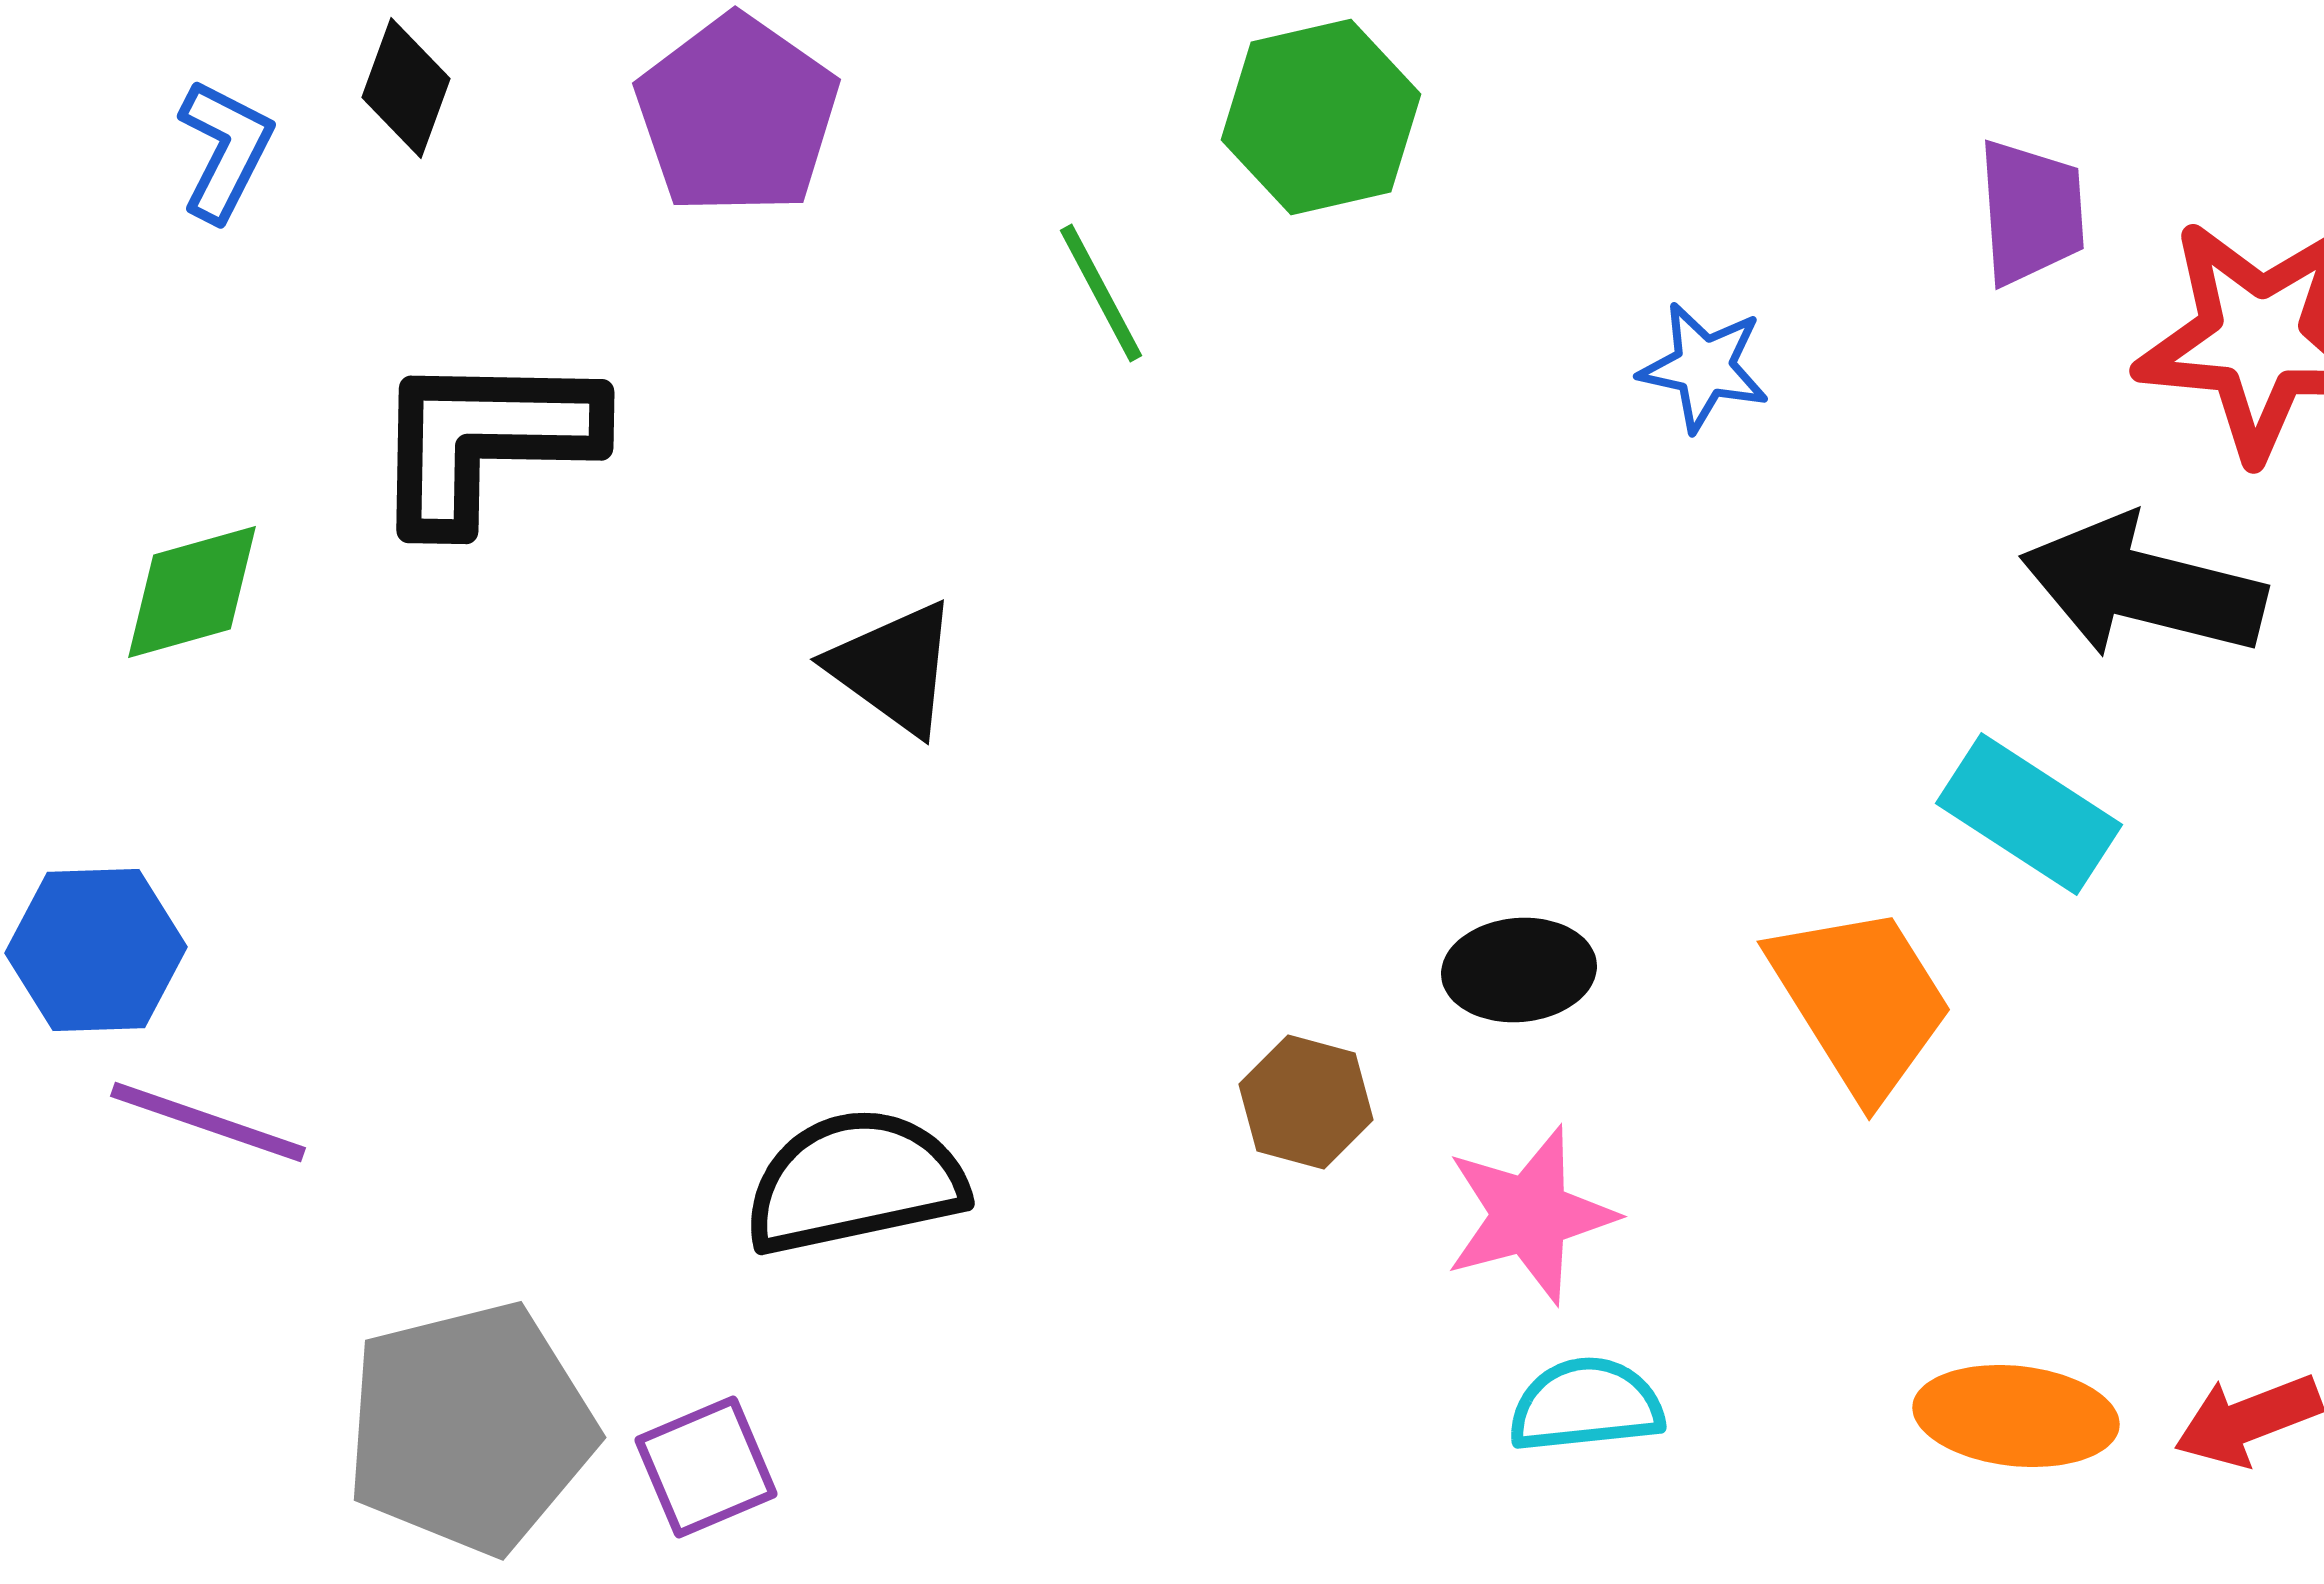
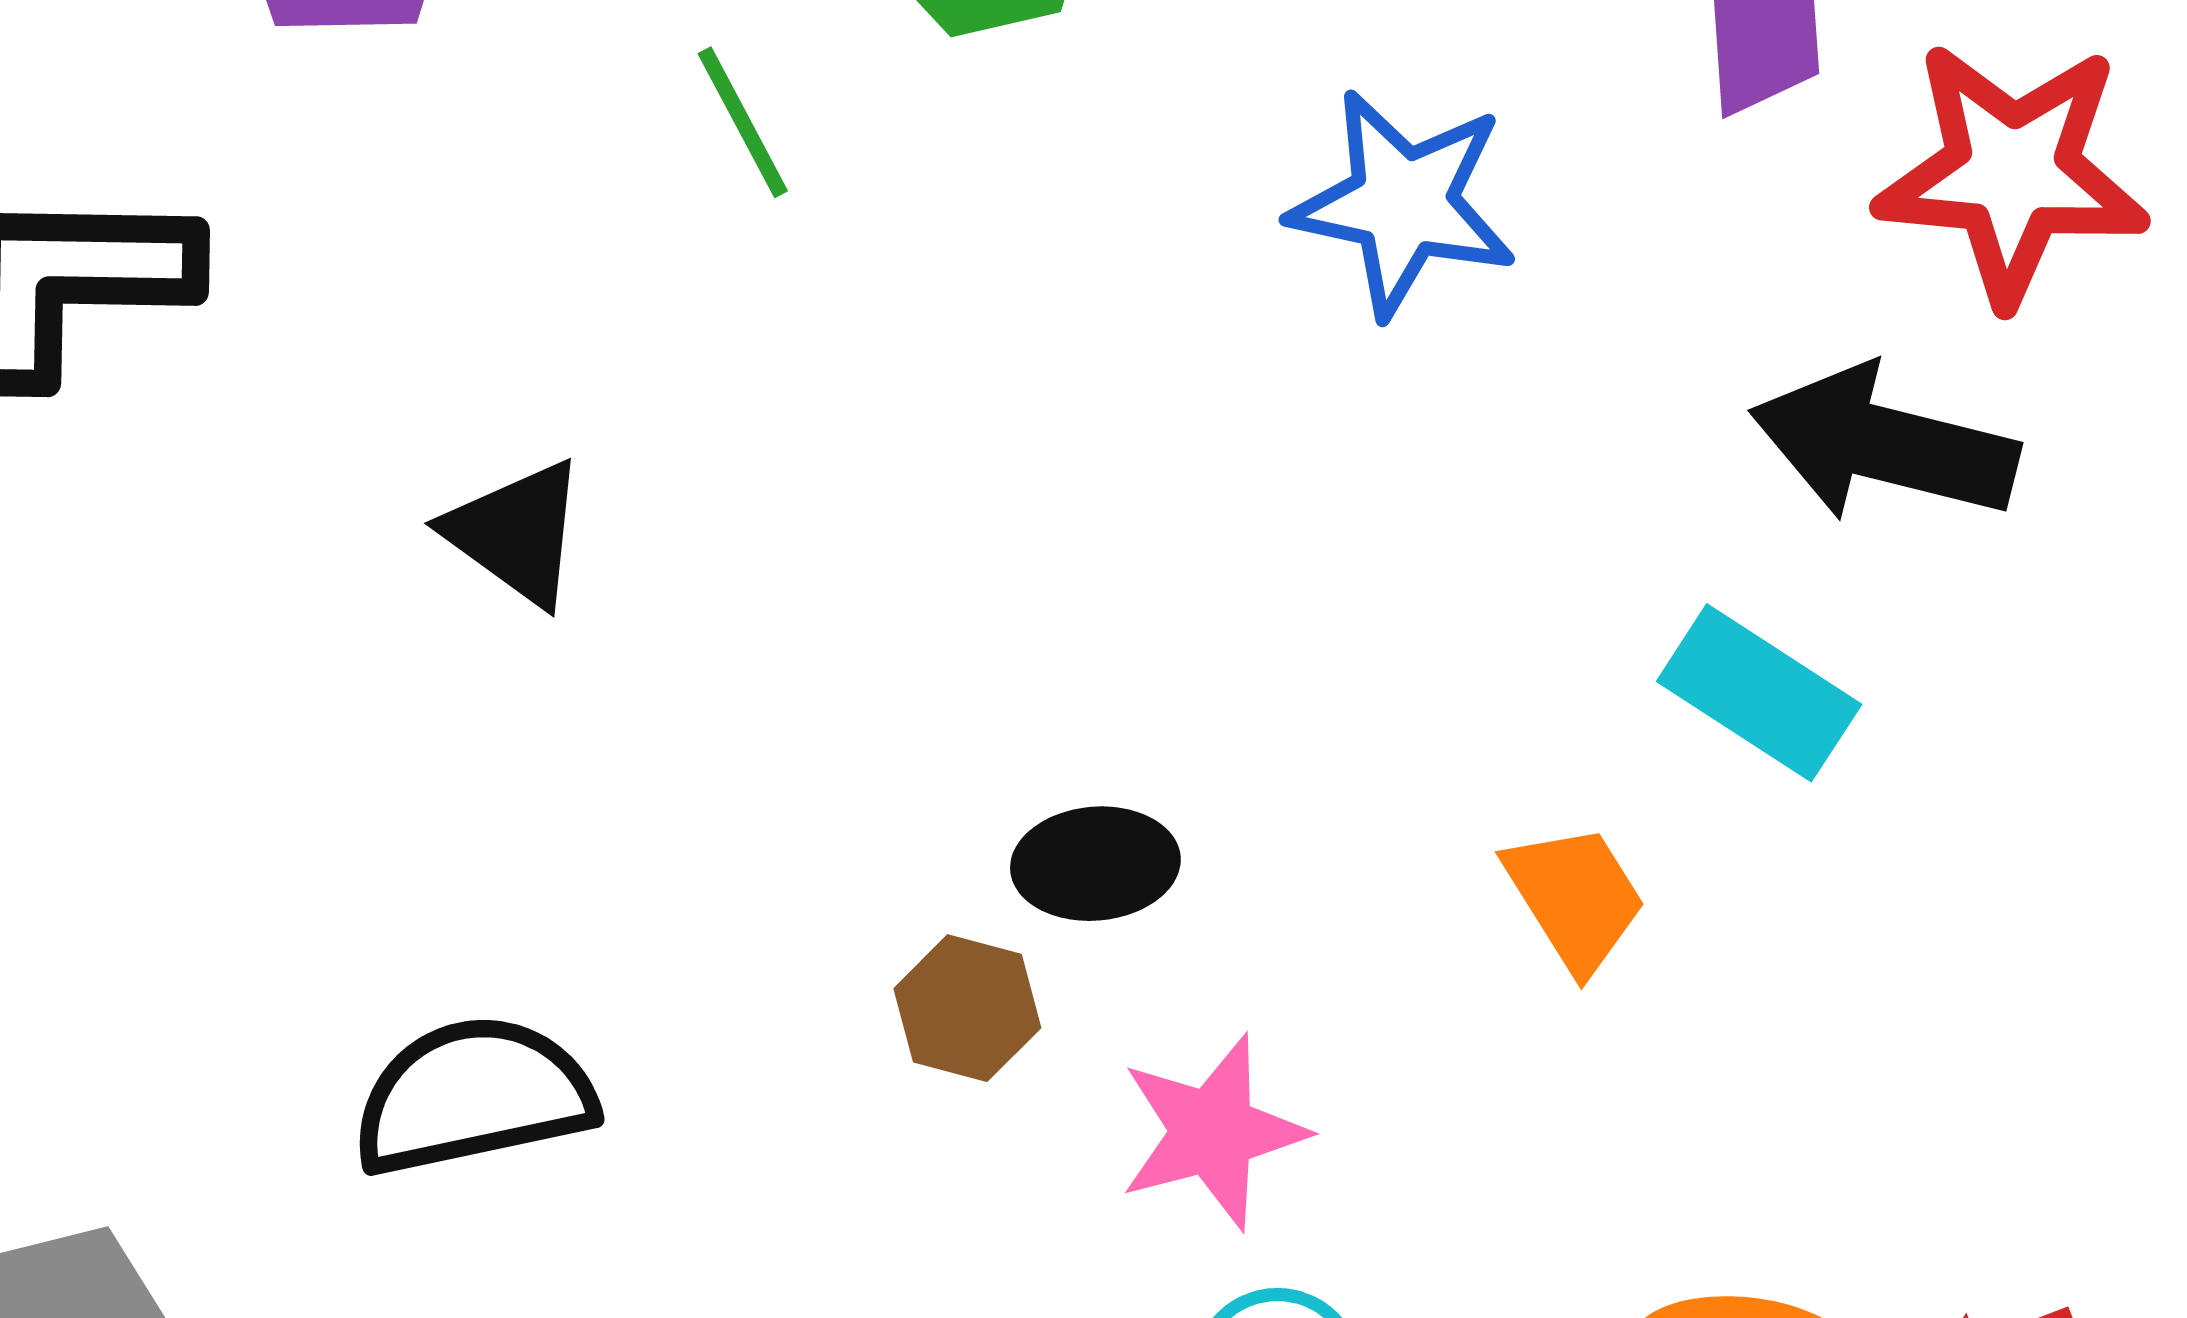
blue star: (1704, 367) -> (1403, 203), size x1.6
black ellipse: (1519, 970) -> (1095, 864), moved
orange trapezoid: (1861, 1001) -> (1575, 898), size x0.7

